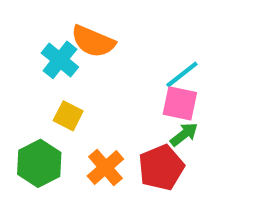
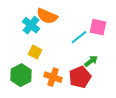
cyan line: (182, 74) -> (79, 37), moved
pink square: (180, 103) -> (98, 27), moved
orange cross: (105, 167) -> (53, 77), turned -30

